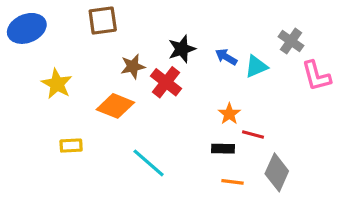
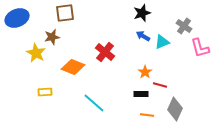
black star: (182, 49) -> (142, 13), moved
brown star: (133, 66) -> (52, 37), moved

